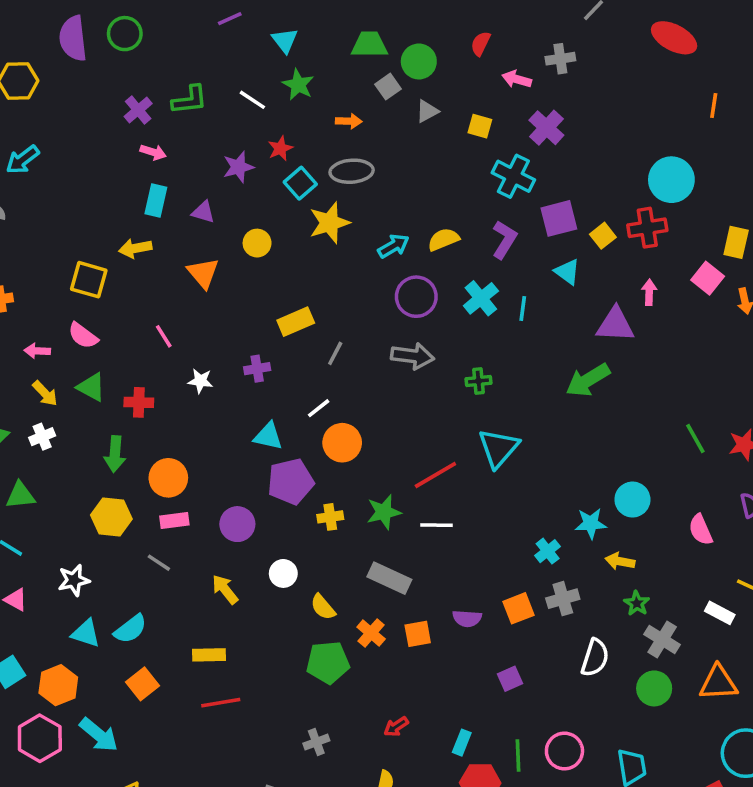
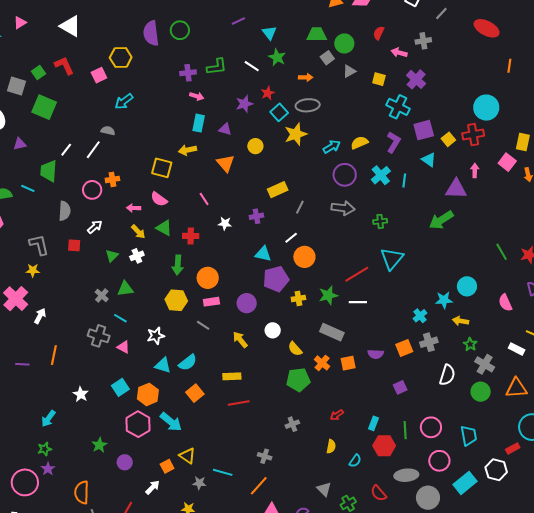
purple cross: (138, 110) -> (188, 73), turned 35

